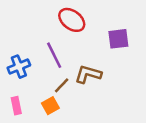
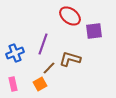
red ellipse: (72, 20) -> (70, 16), moved
purple line: (54, 55) -> (43, 44), turned 45

